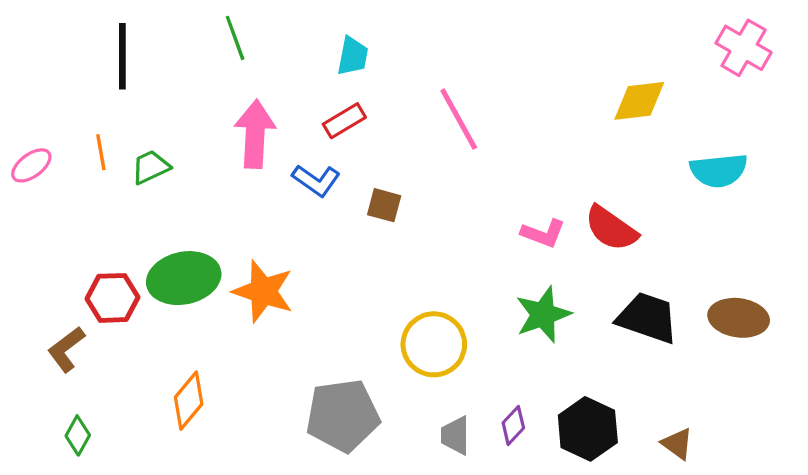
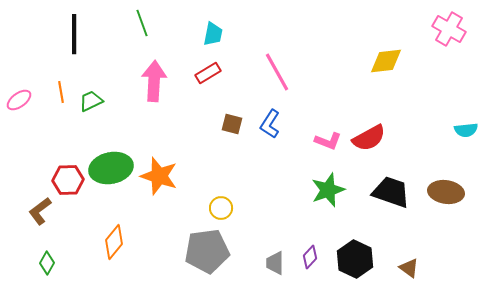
cyan semicircle: (719, 170) -> (466, 130), moved, size x0.7
blue L-shape: (316, 180) -> (270, 124), moved, turned 88
red semicircle: (611, 228) -> (369, 138), turned -64
yellow circle: (434, 344) -> (221, 208), moved, size x0.6

